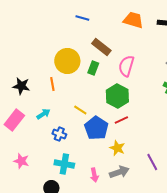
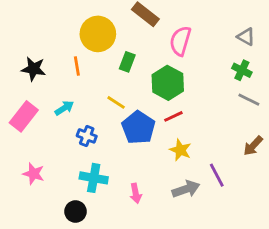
green rectangle: (93, 68) -> (127, 62), moved
yellow star: (117, 148) -> (180, 150), moved
gray arrow: (119, 172) -> (186, 189), moved

